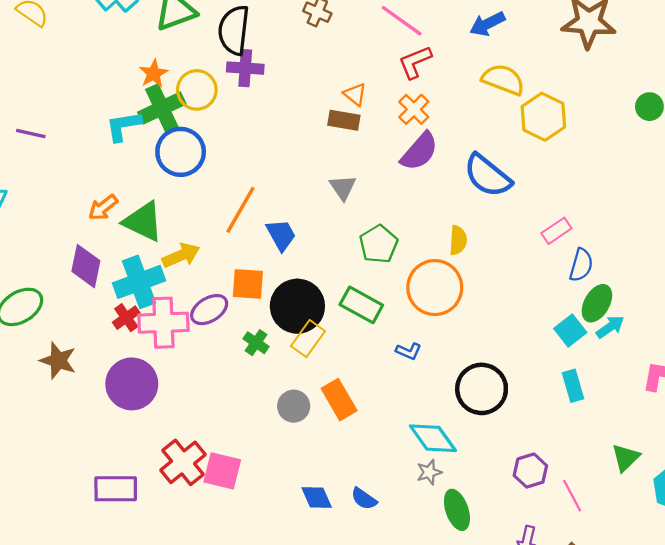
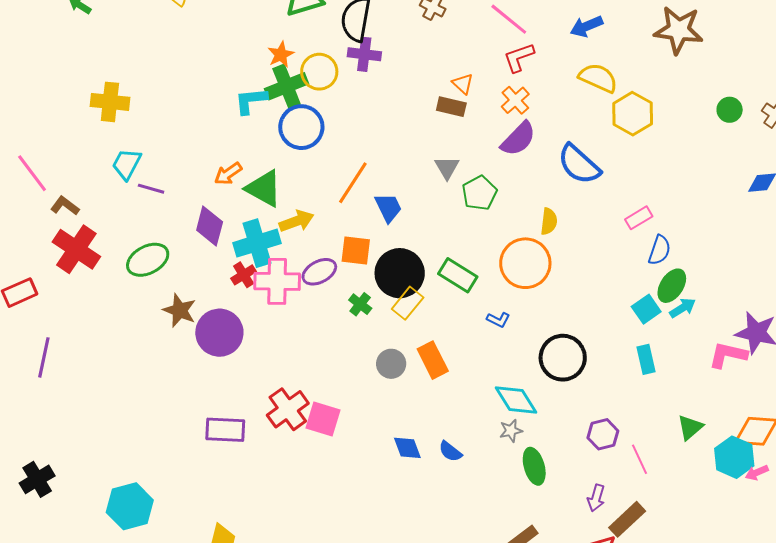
purple line: (31, 134) -> (151, 189), moved
green pentagon: (379, 244) -> (479, 193), moved
purple circle: (132, 384) -> (219, 333), moved

